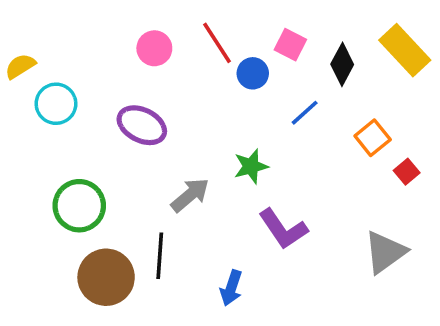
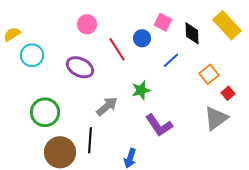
red line: (217, 43) -> (117, 49), moved
black diamond: (342, 64) -> (192, 33), turned -30
gray triangle: (385, 252) -> (216, 118), moved

